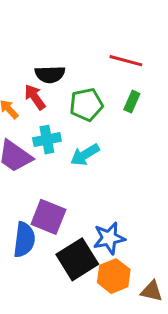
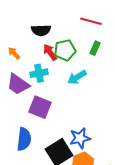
red arrow: (35, 97) -> (50, 52), moved
cyan arrow: (85, 155) -> (77, 77), moved
purple square: (48, 217) -> (40, 107), moved

